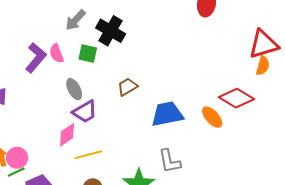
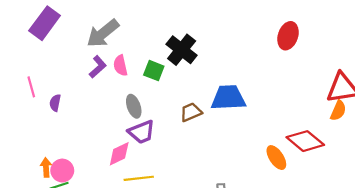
gray arrow: (75, 20) -> (103, 33), moved, size x1.4
purple L-shape: (36, 58) -> (98, 67), size x0.7
blue trapezoid: (167, 114) -> (228, 98), moved

